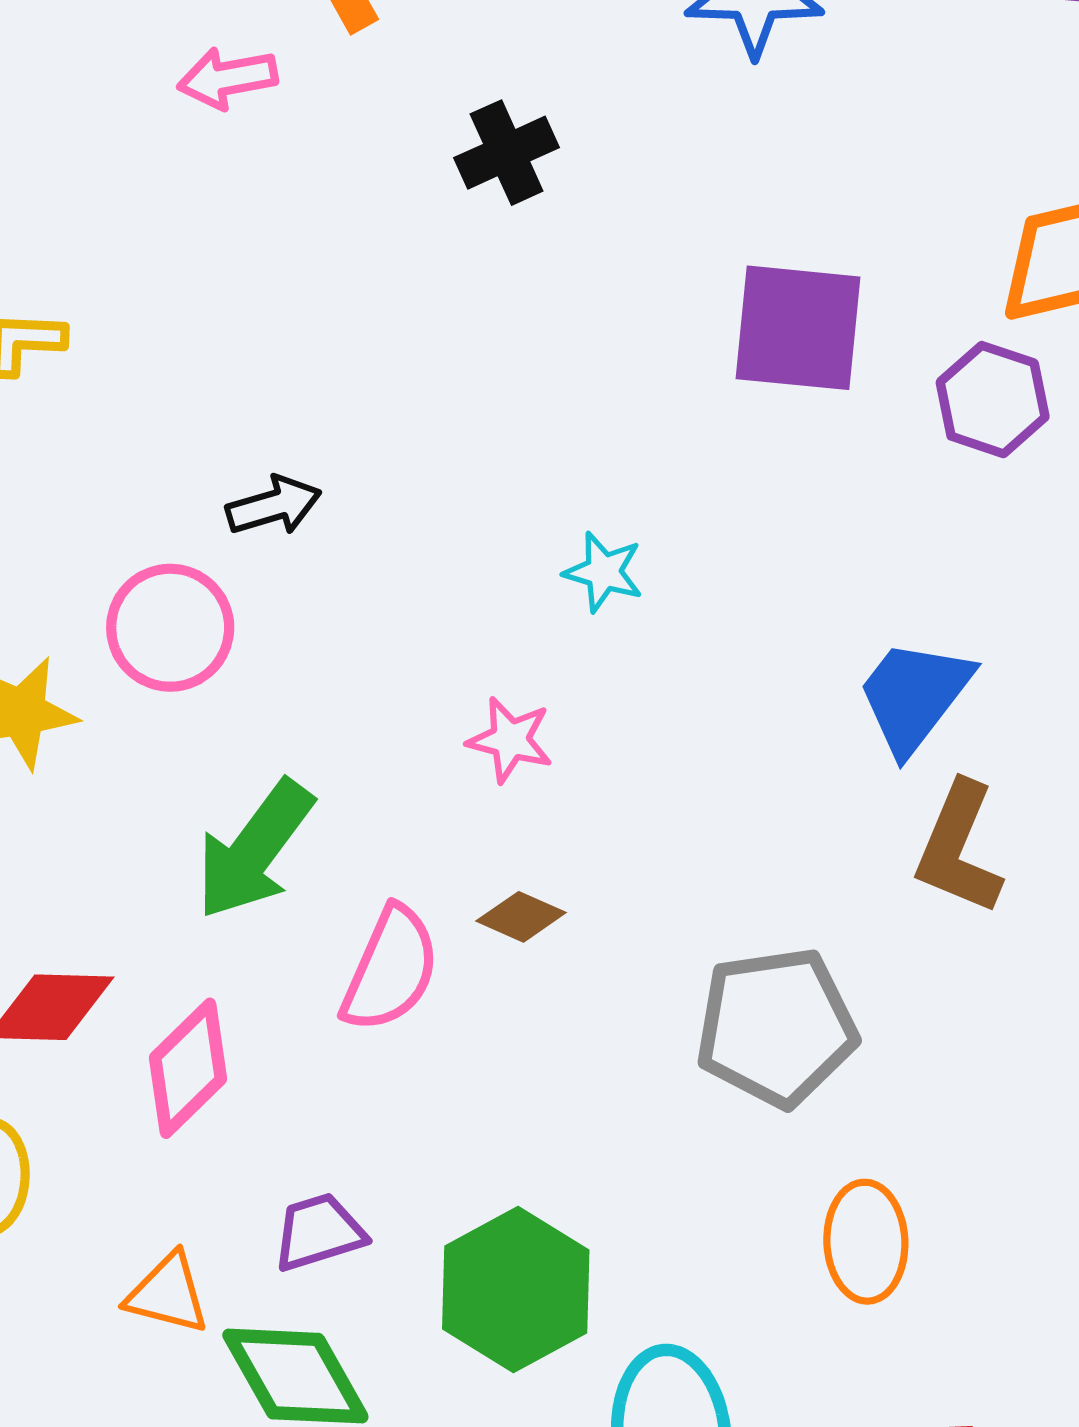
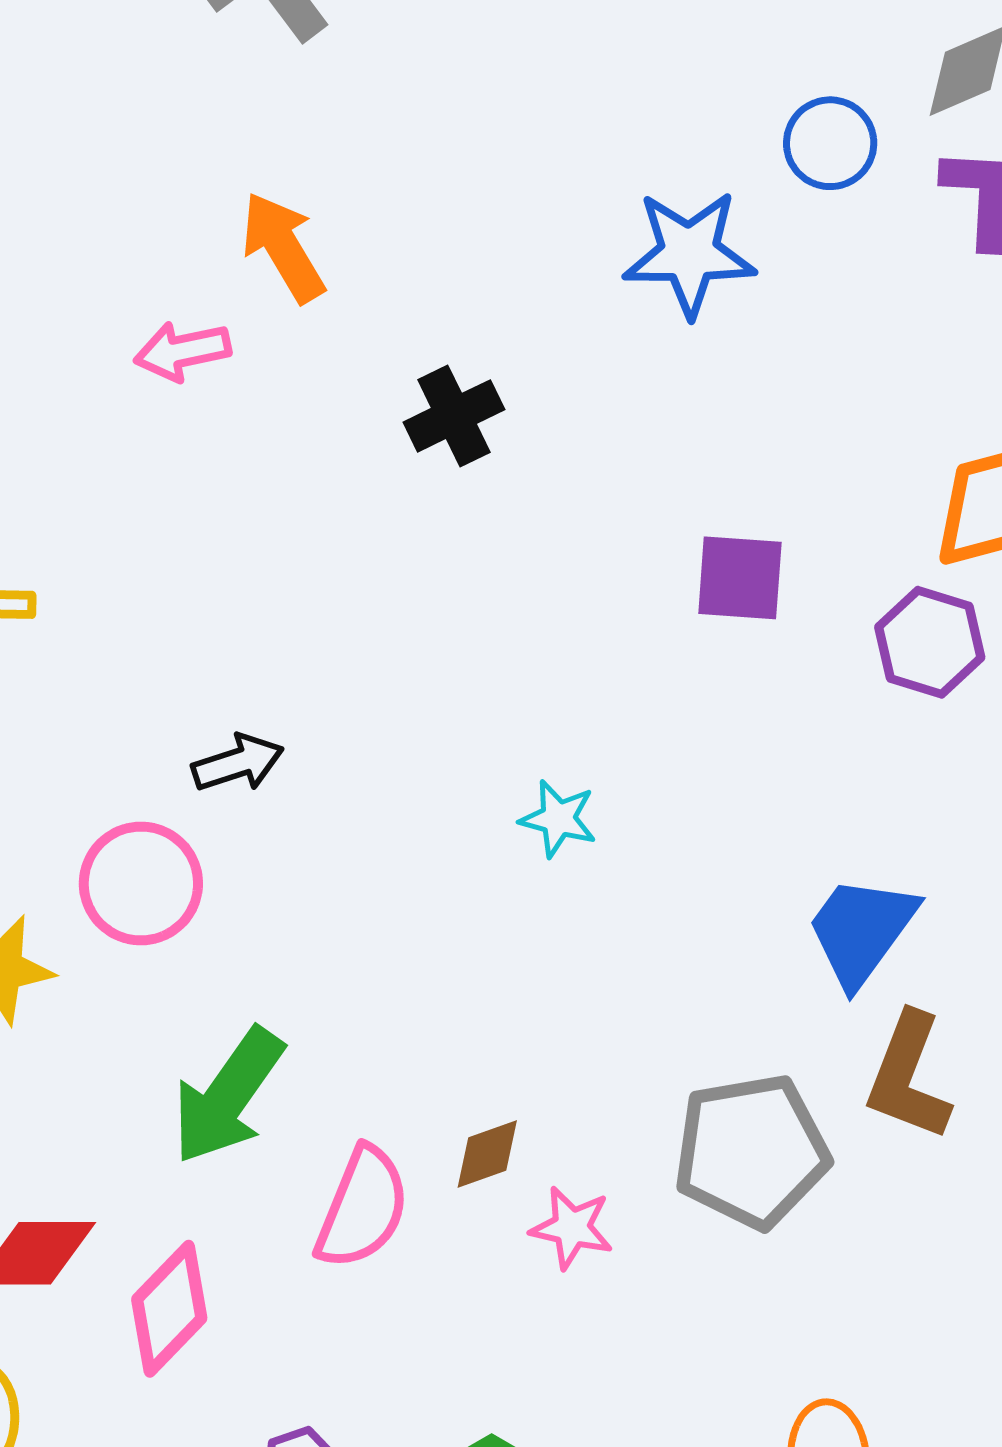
purple square: (798, 328) -> (740, 578), size x0.7
pink star: (510, 740) -> (572, 1228), moved
brown diamond: (521, 917) -> (487, 1154), turned -42
gray pentagon: (776, 1027) -> (751, 1151), moved

